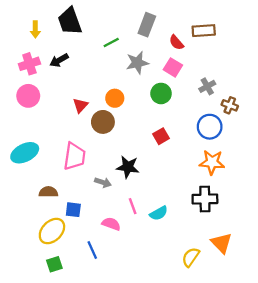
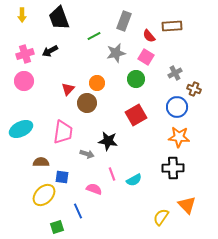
yellow arrow: (35, 29) -> (22, 15), moved
red square: (161, 136) -> (136, 115), size x1.5
green square: (54, 264) -> (57, 227), moved

